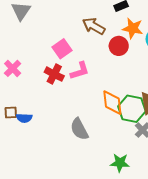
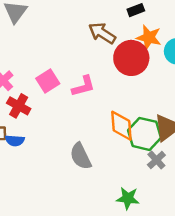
red circle: (119, 46) -> (131, 58), size x1.5
pink square: (62, 49) -> (48, 81), moved
red cross: (54, 74) -> (19, 106), moved

